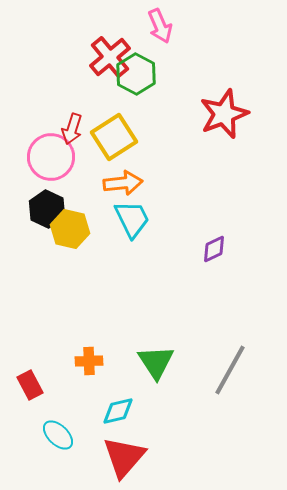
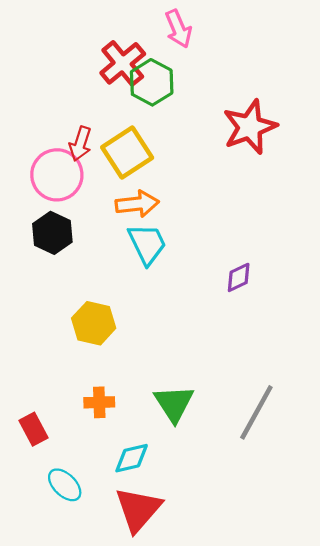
yellow hexagon: (70, 229) -> (94, 323), moved

